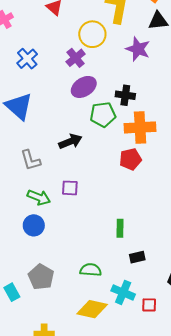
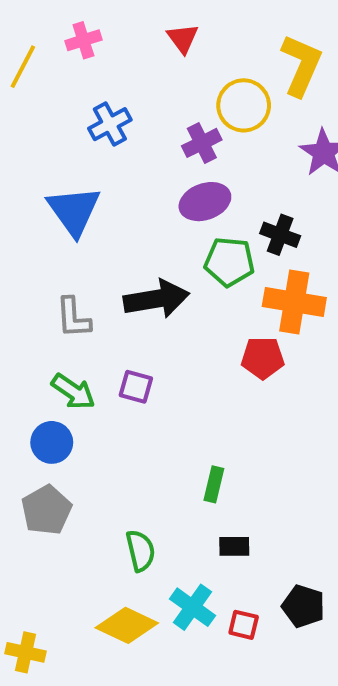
black arrow: (70, 141) -> (156, 299), size x1.4
green semicircle: (91, 270) -> (141, 551), turned 60
gray pentagon: (41, 277) -> (46, 510), moved
red square: (149, 305) -> (244, 625), moved

